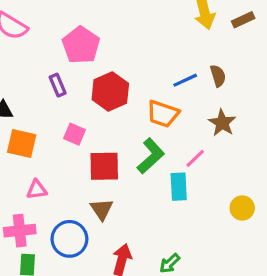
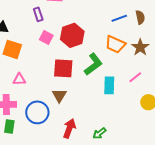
red hexagon: (110, 92) -> (72, 35), moved
orange trapezoid: (163, 114) -> (115, 44), moved
pink square: (75, 134) -> (46, 37), moved
pink line: (195, 158) -> (135, 77), moved

